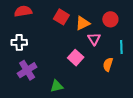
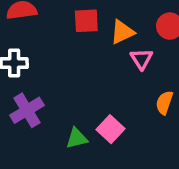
red square: (61, 17) -> (86, 21), turned -35
pink square: (76, 58) -> (111, 129), moved

